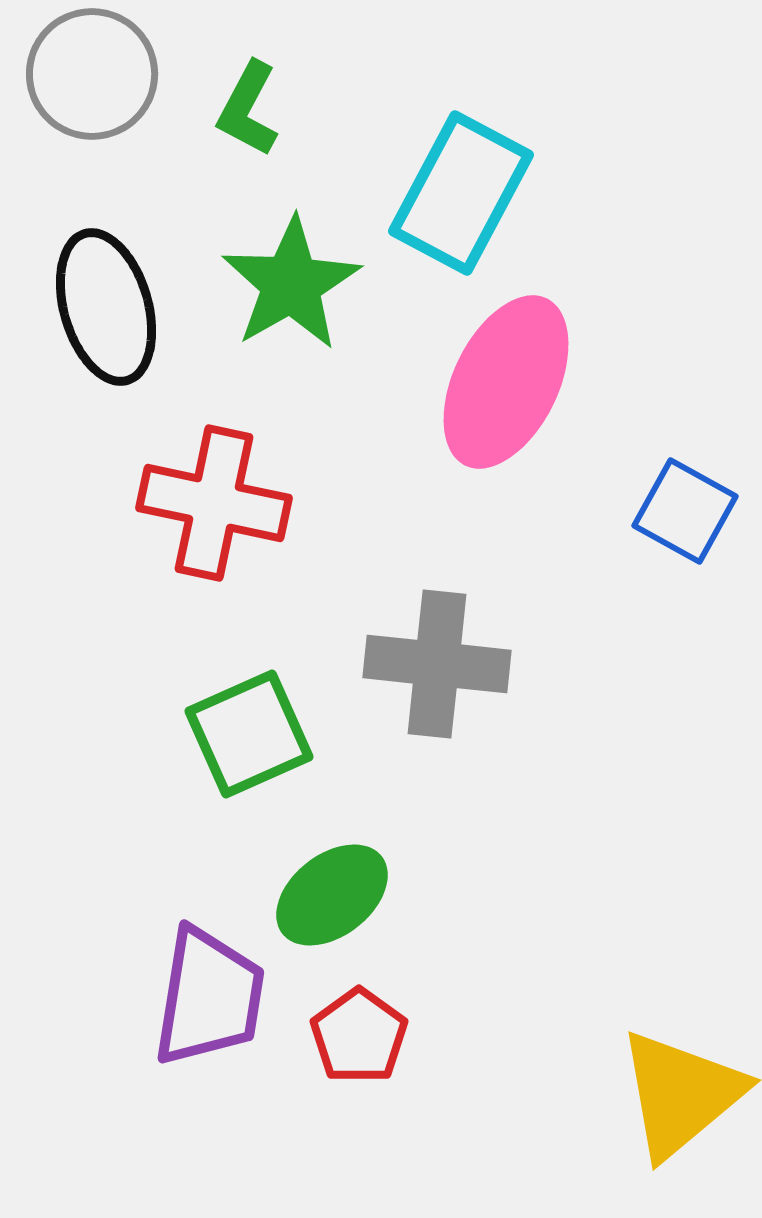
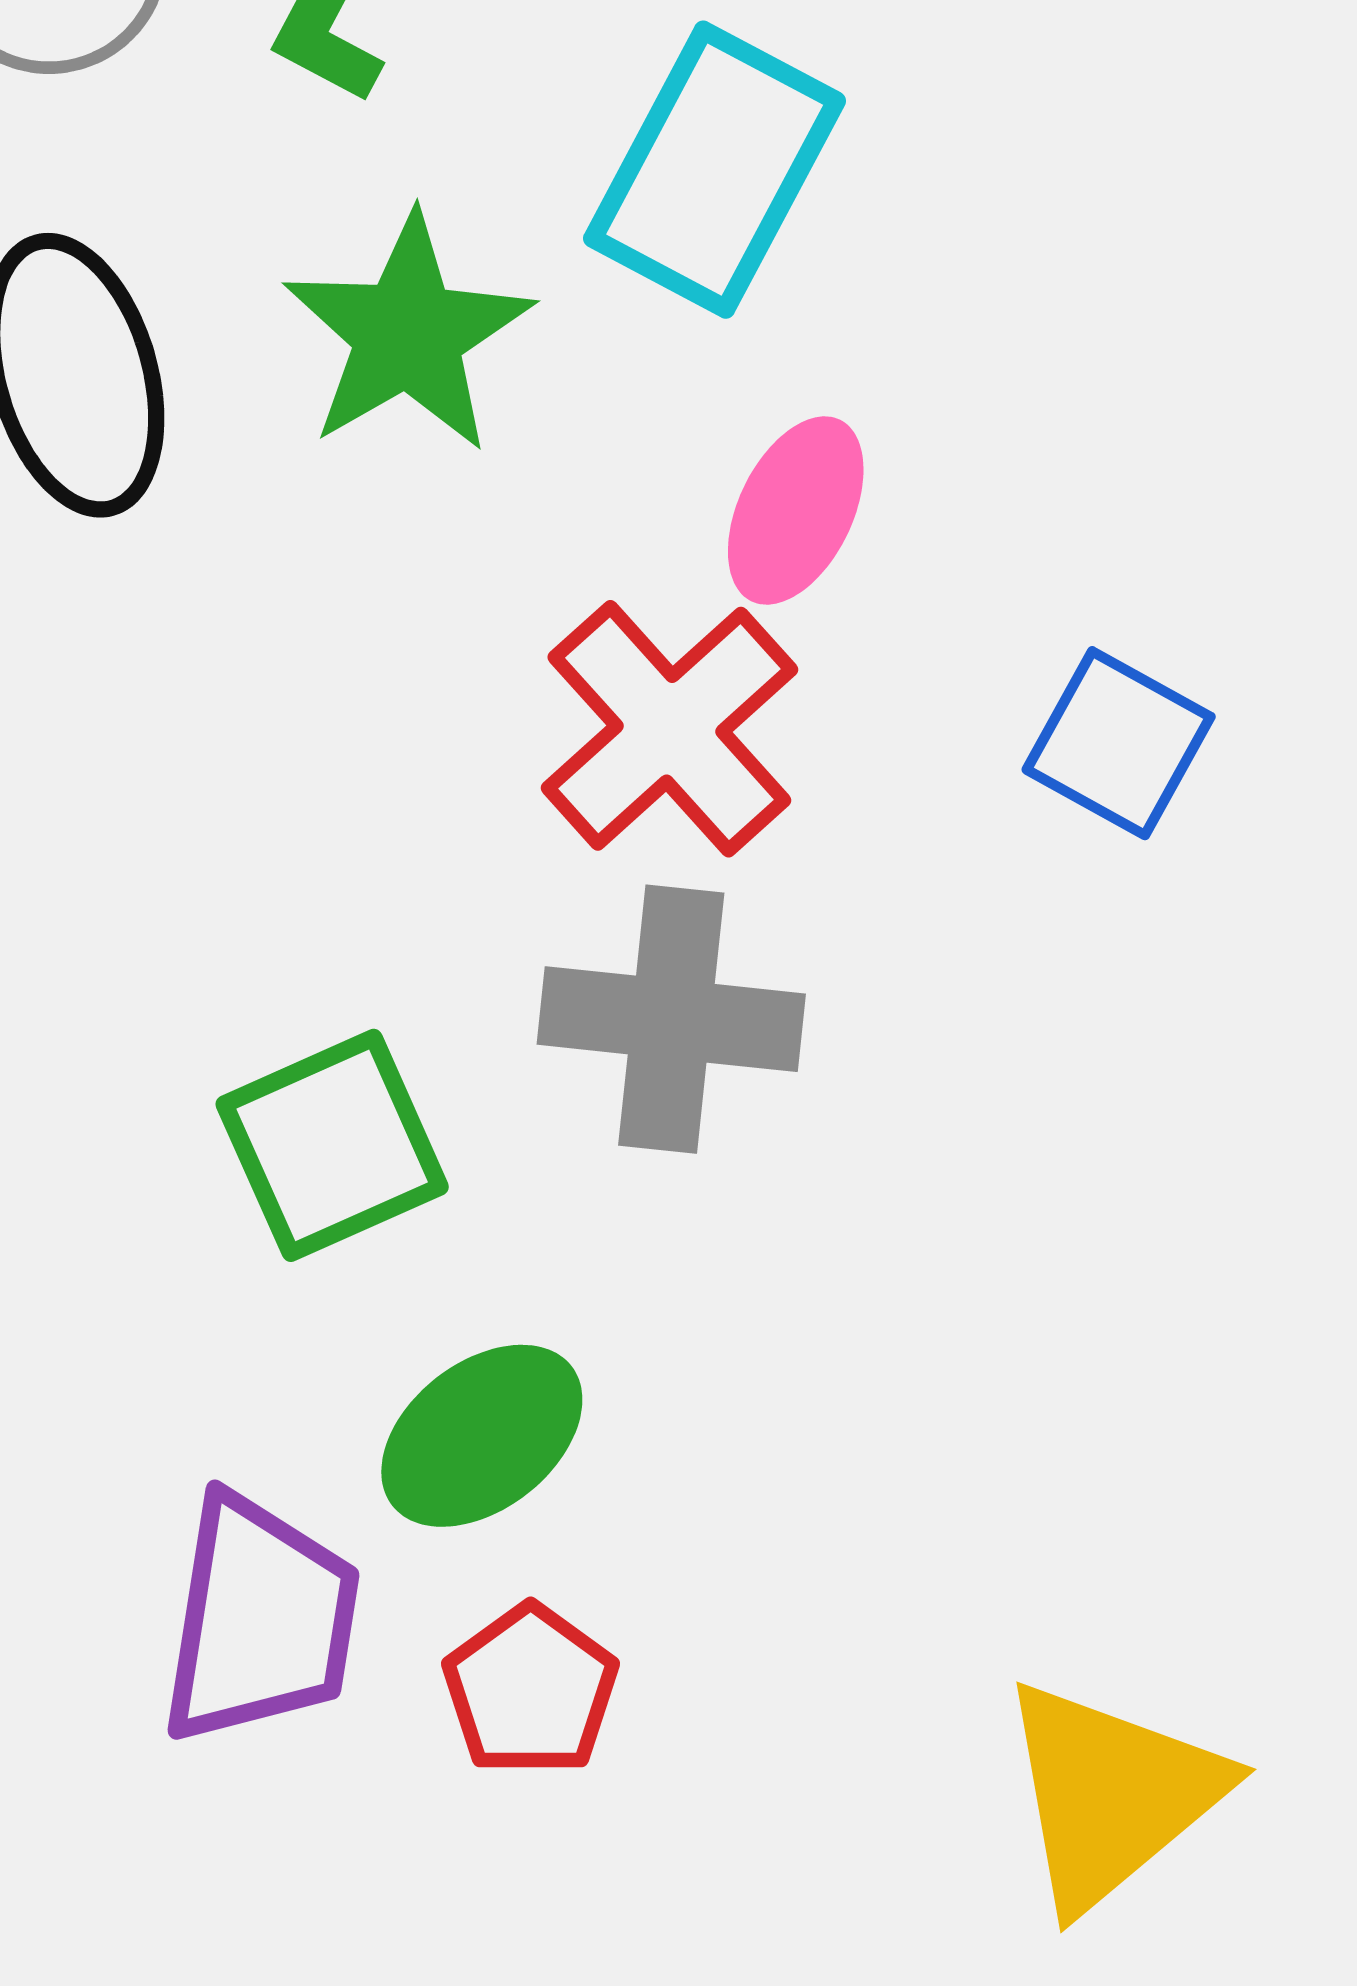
pink ellipse: (506, 382) -> (796, 511), size x0.6
red cross: (214, 503) -> (669, 729), moved, turned 36

